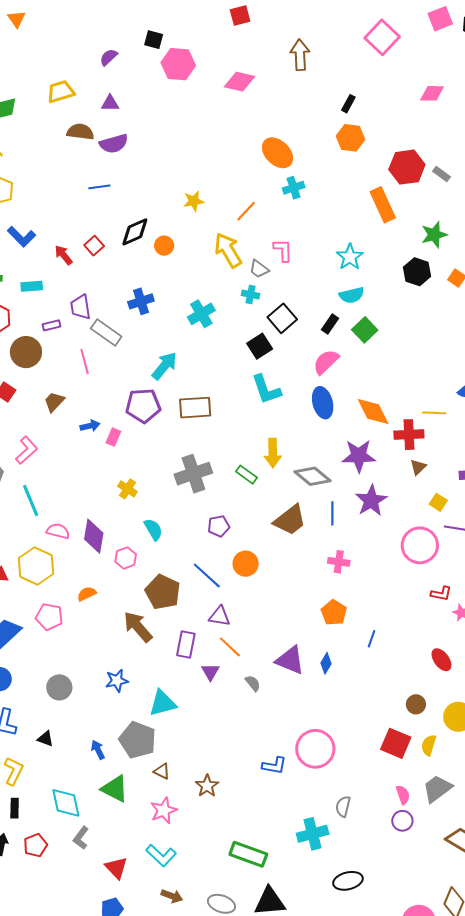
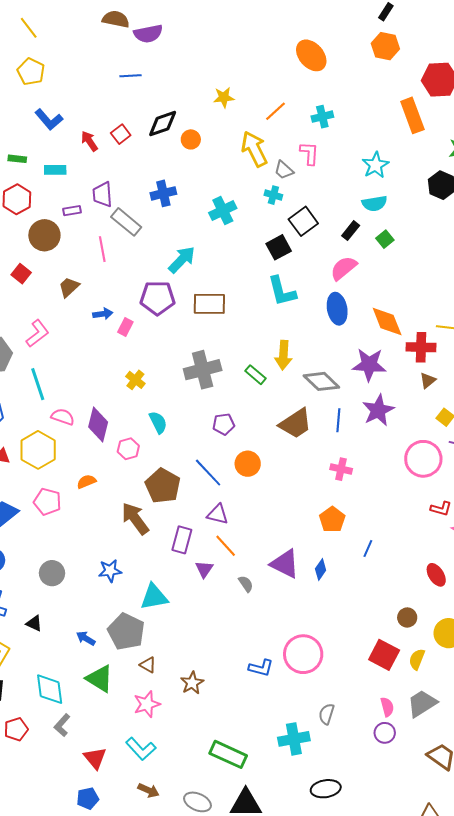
cyan cross: (294, 188) -> (322, 117), moved
green square: (365, 330) -> (385, 239), size x0.7
blue arrow: (98, 750) -> (86, 638), turned -36

